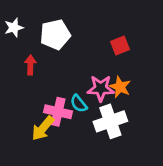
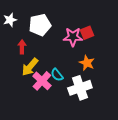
pink star: (101, 88) -> (73, 37), moved
pink cross: (58, 112) -> (42, 81), turned 30
yellow arrow: (43, 128) -> (30, 67), moved

